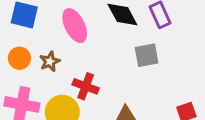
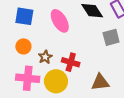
brown star: (50, 61) -> (45, 57), moved

